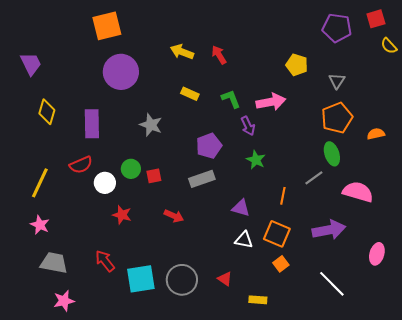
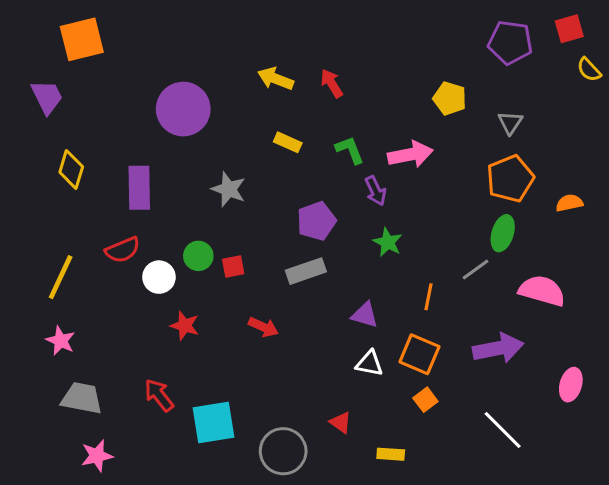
orange square: (107, 26) -> (82, 39), moved
green ellipse: (332, 154) -> (503, 233), turned 35
gray circle: (182, 280) -> (283, 451), moved

